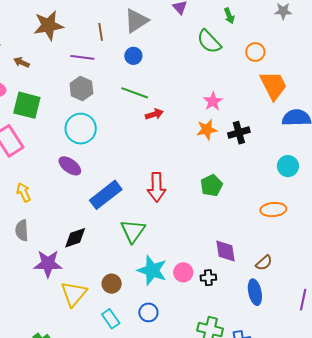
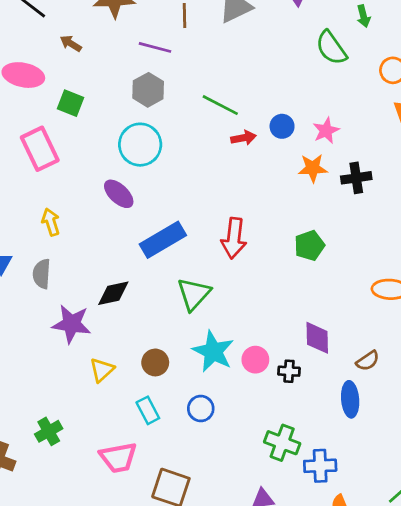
blue circle: (133, 56) -> (282, 126), moved
green square: (27, 105) -> (71, 103), size x0.7
yellow triangle: (74, 294) -> (102, 370), size x0.7

